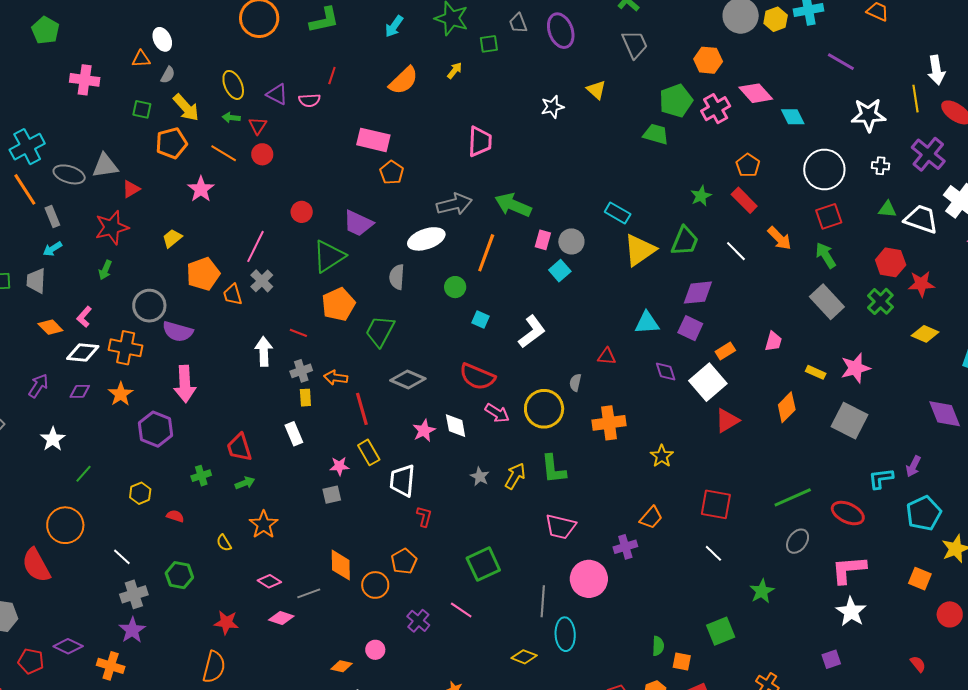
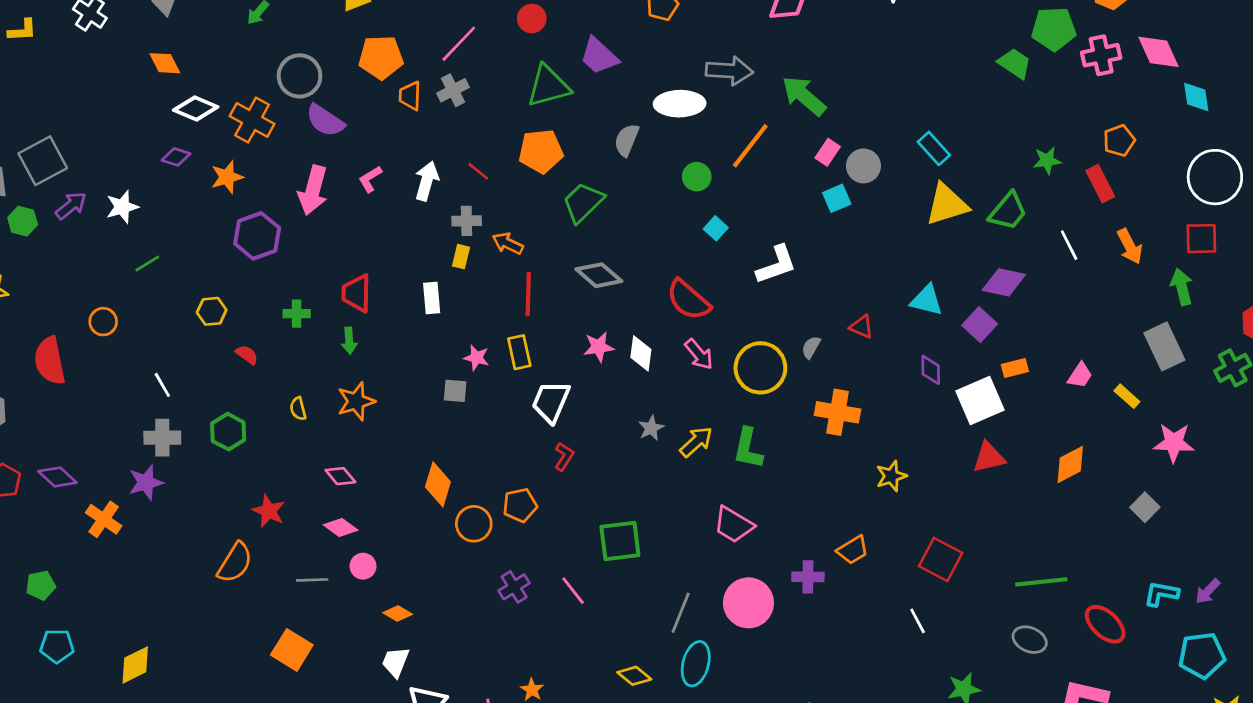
pink L-shape: (84, 317) -> (370, 179), moved
yellow rectangle: (816, 372) -> (1127, 396), moved
purple arrow: (38, 386) -> (71, 206), moved
gray square: (850, 421) -> (1145, 507), size x0.6
green arrow: (245, 483) -> (349, 341), turned 90
orange circle: (65, 525) -> (103, 322), size x0.6
gray ellipse: (798, 541) -> (1030, 640), turned 60
gray line: (309, 593) -> (312, 580), moved
pink circle: (375, 650) -> (363, 566), moved

